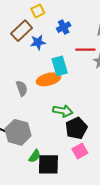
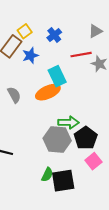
yellow square: (38, 11) -> (25, 31), moved
gray semicircle: (22, 88) -> (14, 95), moved
gray hexagon: (18, 132) -> (57, 140), moved

